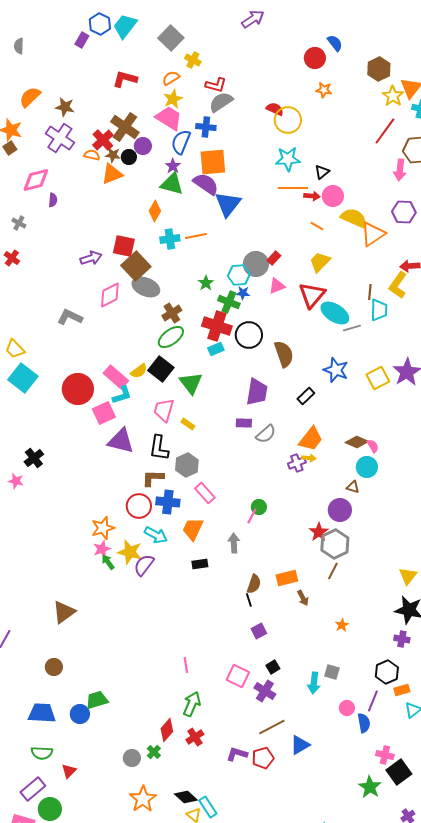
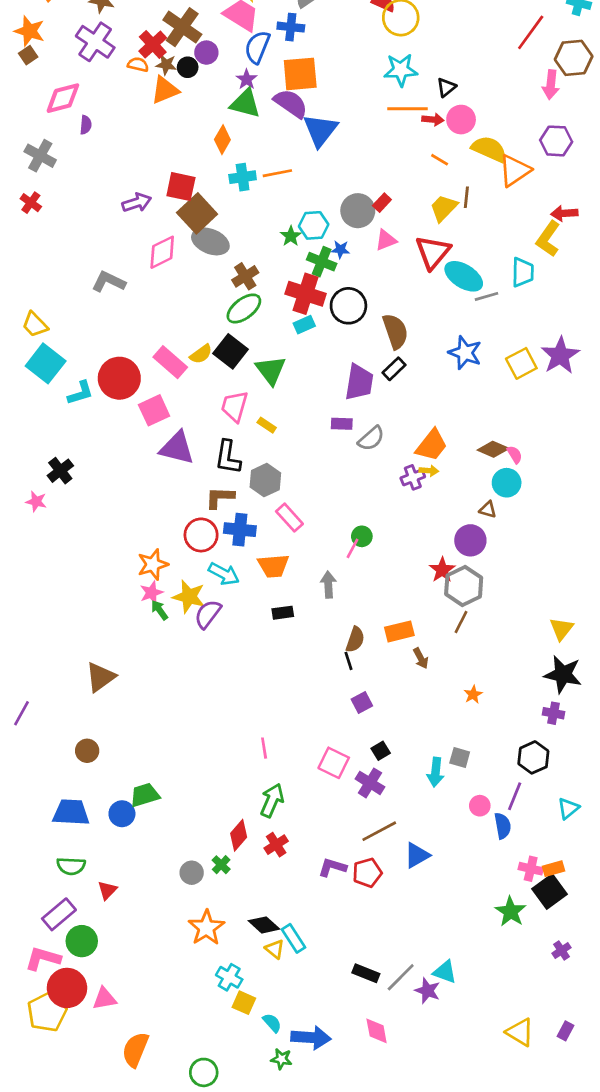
gray cross: (19, 223) -> (40, 156), size x1.6
cyan hexagon: (239, 275) -> (314, 225), moved
brown line: (370, 292) -> (466, 197), moved
cyan L-shape: (122, 395) -> (80, 393), moved
black rectangle: (306, 396) -> (394, 369), moved
orange trapezoid: (193, 529) -> (273, 566), turned -120
orange rectangle: (402, 690) -> (553, 869), moved

